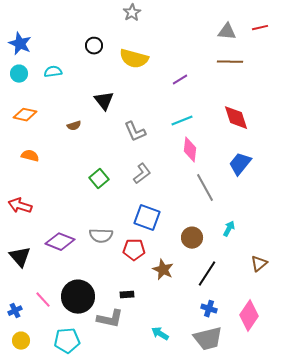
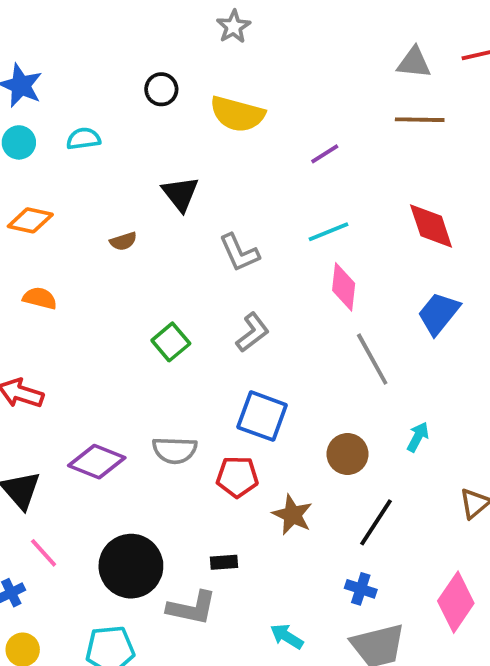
pink line: (43, 300) -> (44, 553), moved
blue cross: (209, 309) -> (361, 589), moved

